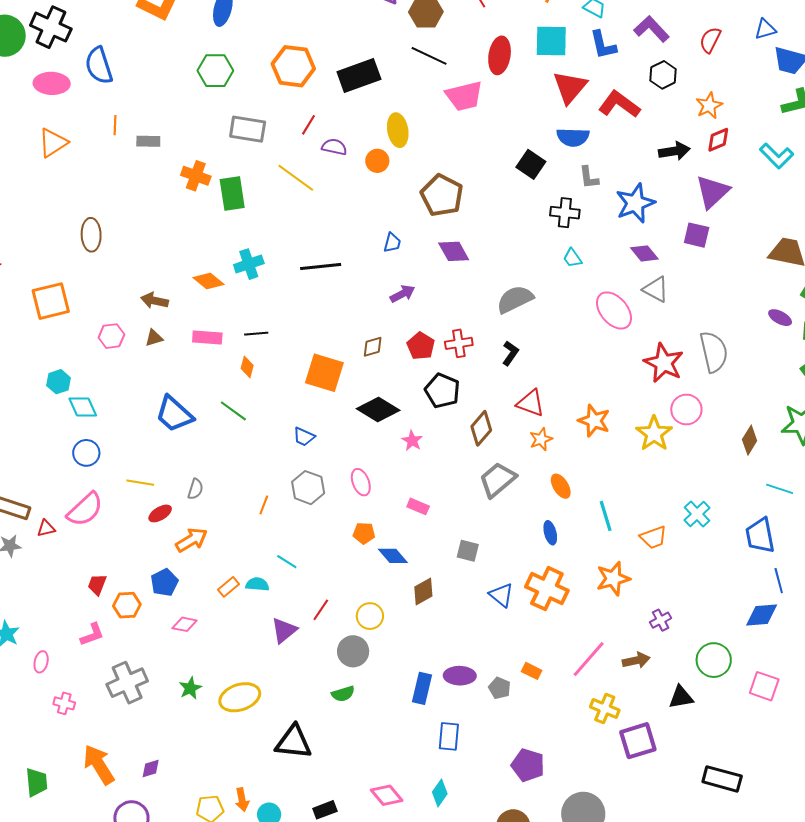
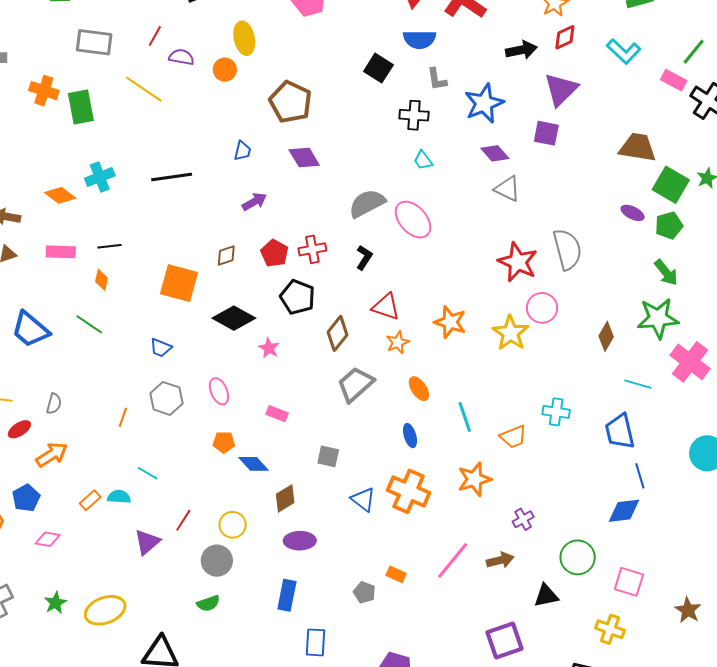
pink ellipse: (614, 310) -> (413, 220), moved
cyan cross: (697, 514) -> (556, 412), turned -36
purple ellipse: (460, 676) -> (300, 541), moved
yellow cross: (605, 708) -> (610, 629), moved

